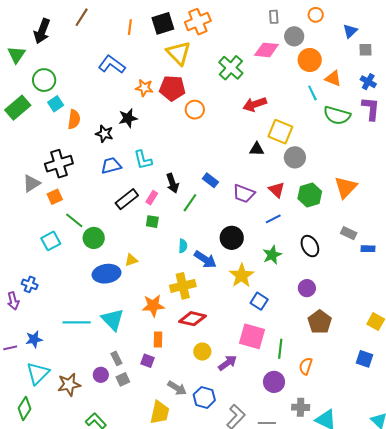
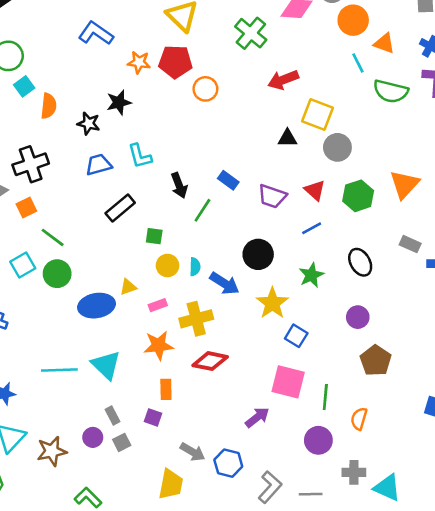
pink rectangle: (152, 198) -> (158, 305), moved, turned 40
green circle: (94, 238) -> (57, 274), moved
yellow circle: (202, 352) -> (167, 265), moved

